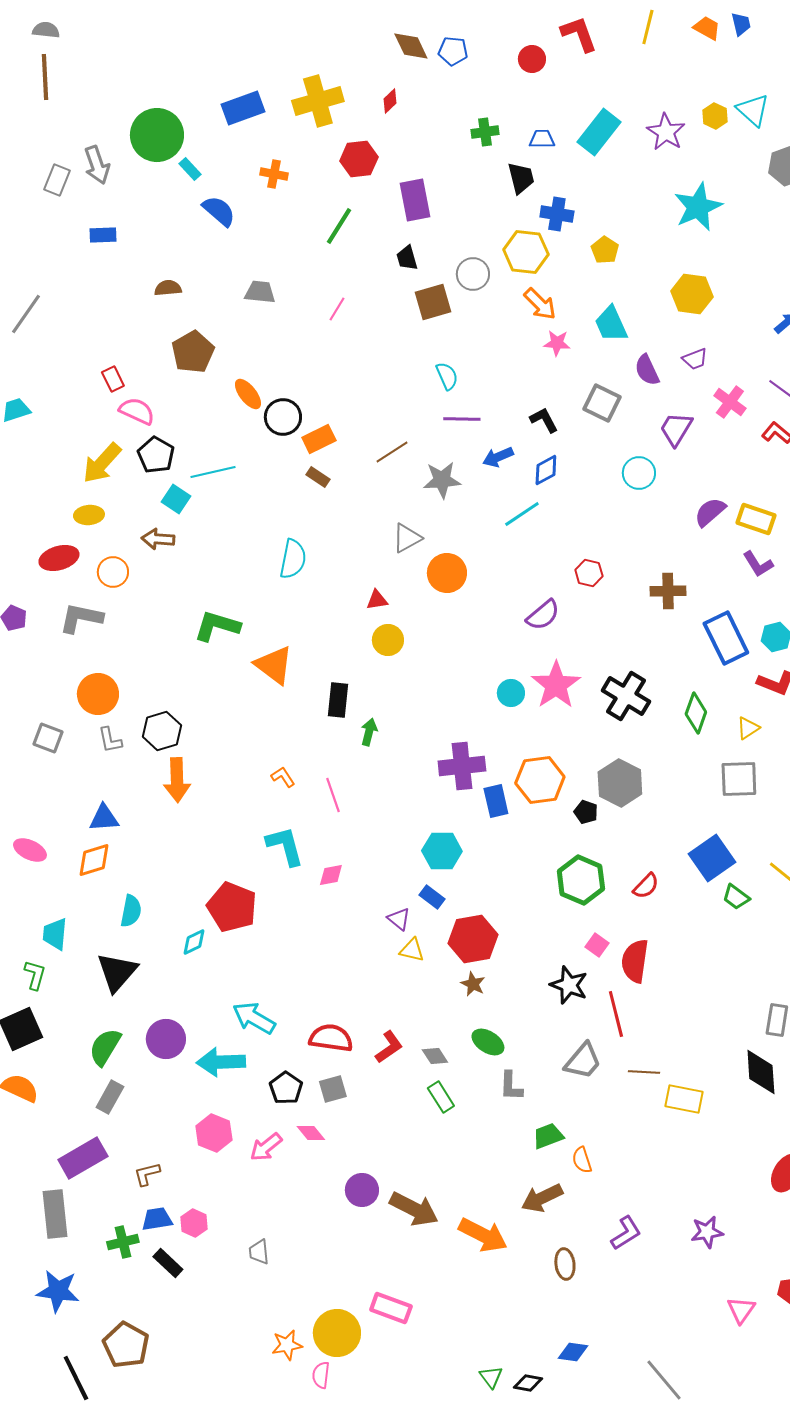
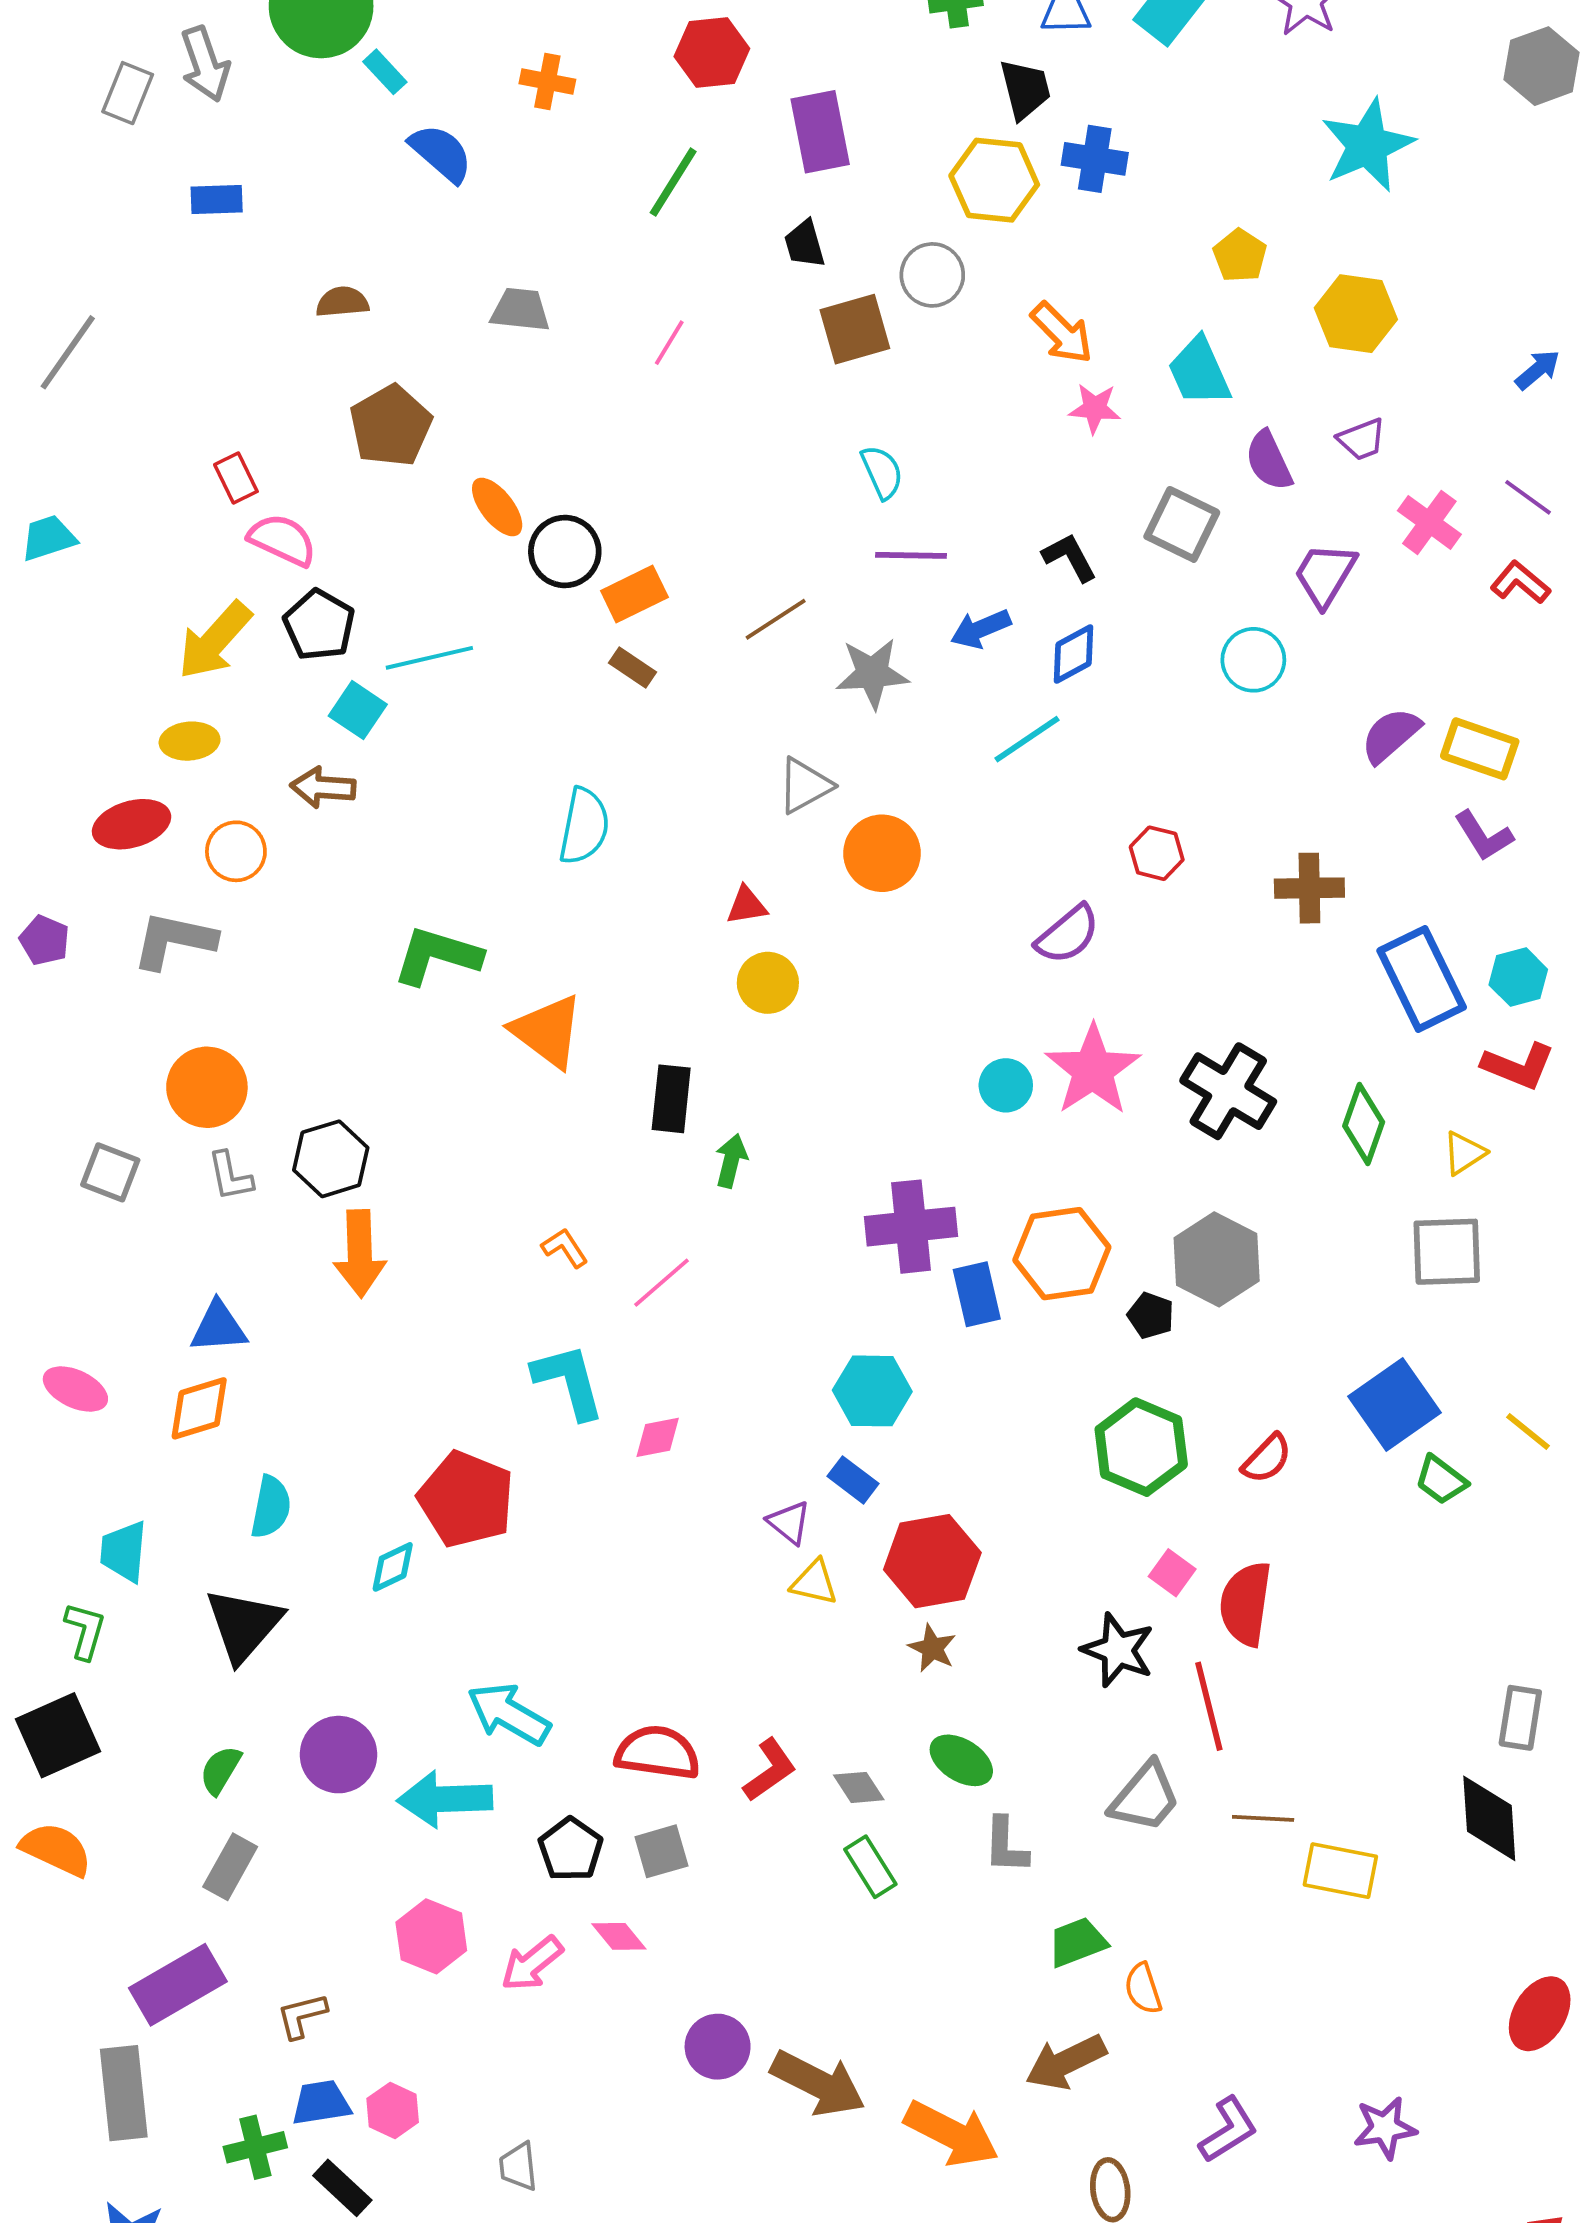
yellow pentagon: (605, 250) -> (1240, 256), moved
yellow hexagon: (526, 252) -> (994, 180), moved
pink line: (333, 795) -> (661, 1283), turned 68
green semicircle: (105, 1047) -> (220, 1770), size x0.7

